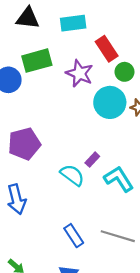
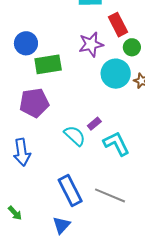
green rectangle: (37, 61) -> (48, 64), moved
purple star: (79, 73) -> (91, 44), turned 30
blue rectangle: (74, 236) -> (70, 191), size x1.4

